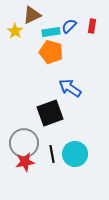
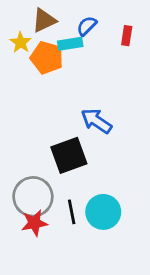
blue semicircle: (69, 26) -> (87, 26), moved
orange pentagon: (51, 52) -> (47, 58), moved

